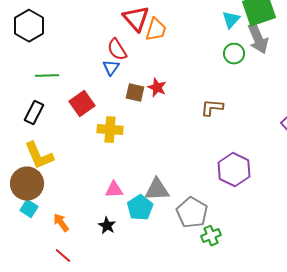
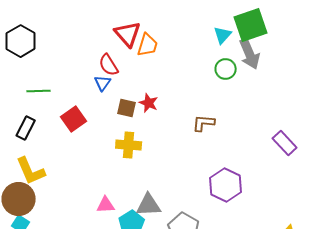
yellow cross: (110, 130) -> (129, 145), moved

